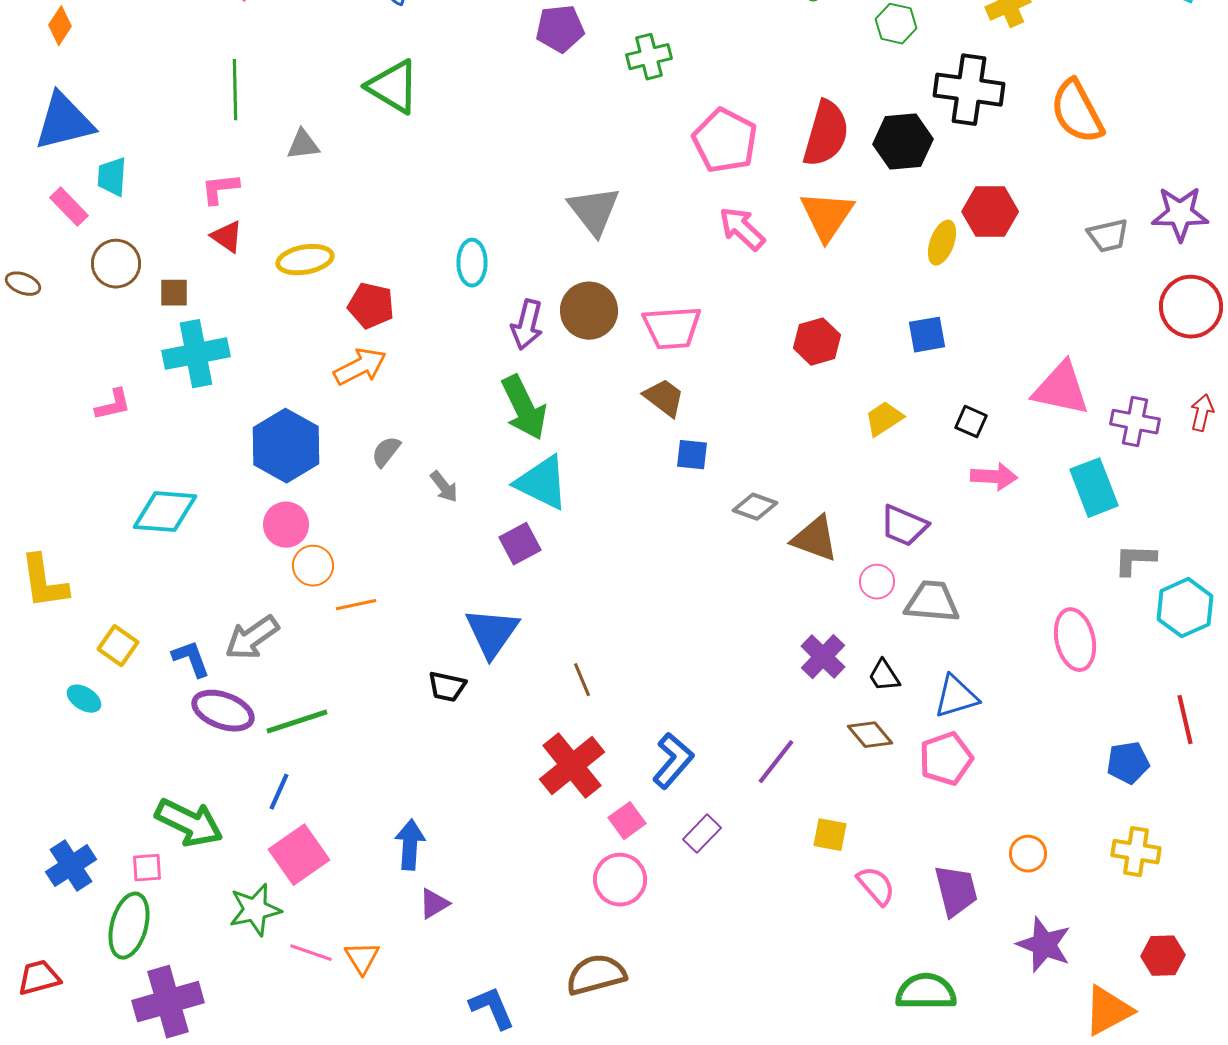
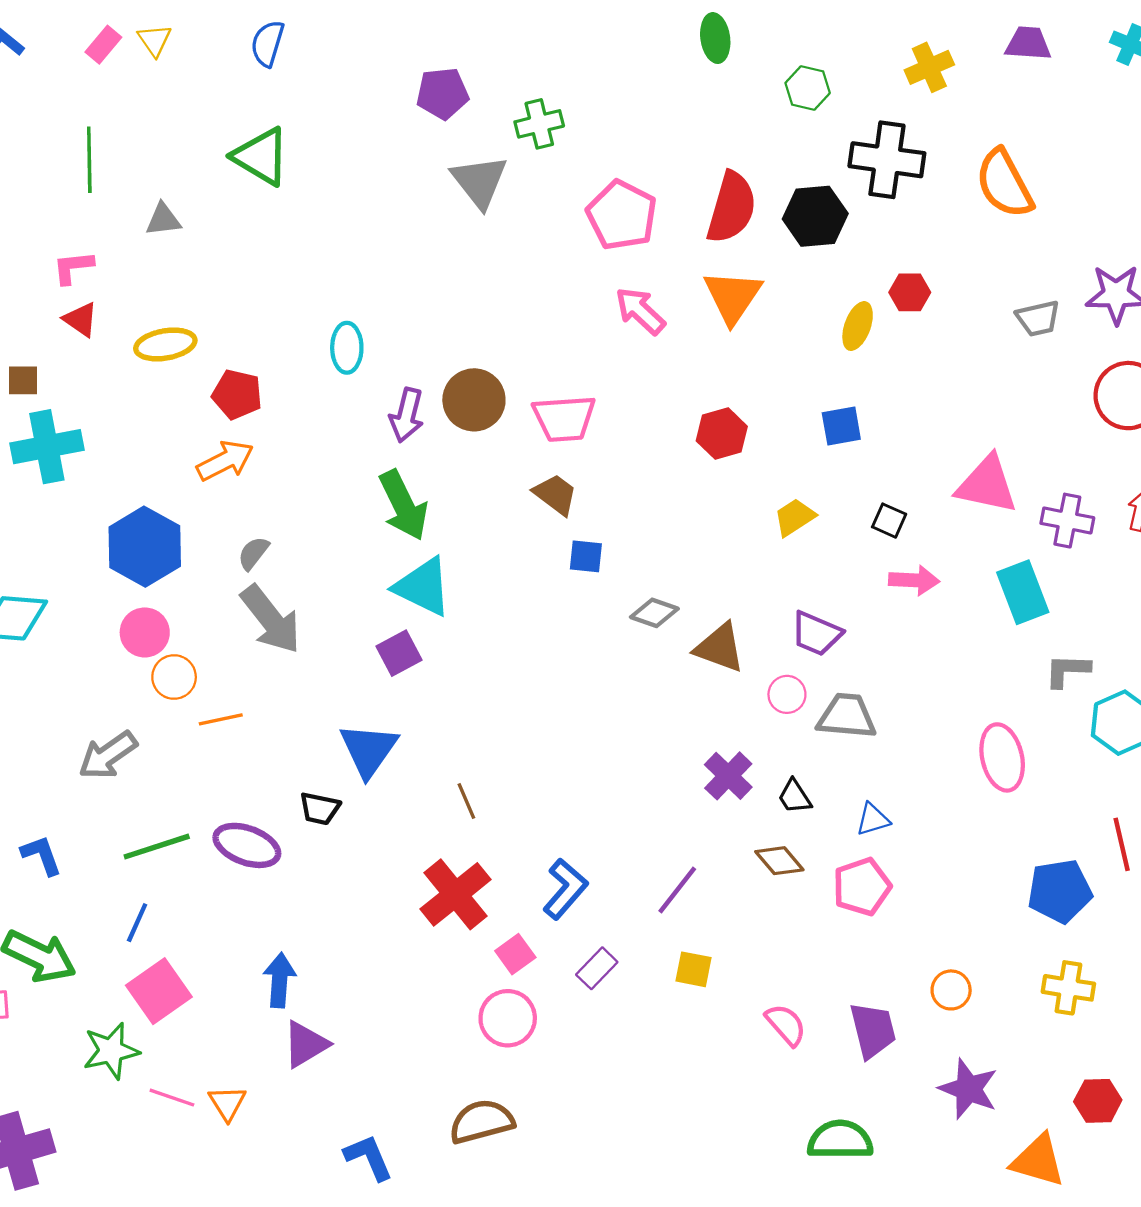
gray triangle: (594, 211) -> (479, 181), moved
red hexagon: (990, 212) -> (910, 292), size x0.7
gray arrow: (444, 487) -> (271, 619), moved, size x2.0
blue L-shape: (191, 659) -> (41, 855), moved
blue triangle: (956, 697) -> (873, 819), size x0.7
purple ellipse: (223, 711) -> (247, 845), moved
blue pentagon: (1128, 763) -> (1060, 891), size x1.4
yellow square: (830, 835) -> (694, 969), moved
purple triangle: (434, 904) -> (306, 1044), size x1.4
orange triangle: (1108, 1011) -> (1038, 1161), turned 44

